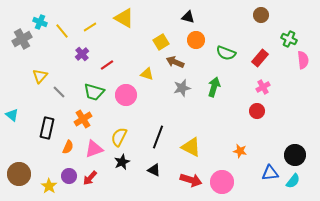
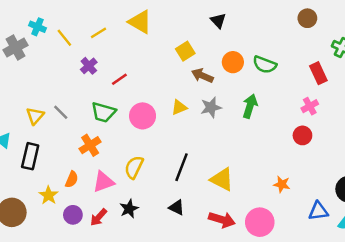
black triangle: (188, 17) -> (218, 21), turned 32
orange circle: (196, 40) -> (233, 62), moved
red rectangle: (260, 58) -> (318, 73), moved, turned -66
yellow triangle: (147, 74) -> (179, 107), moved, turned -40
yellow triangle: (40, 76) -> (35, 116), moved
black rectangle: (47, 128) -> (30, 156), moved
black star: (122, 162) -> (129, 209), moved
yellow star: (49, 186) -> (48, 195), moved

